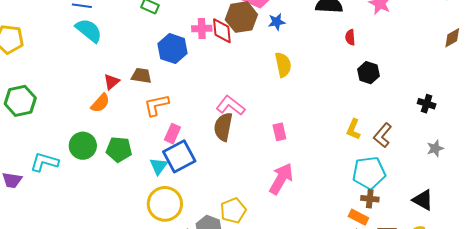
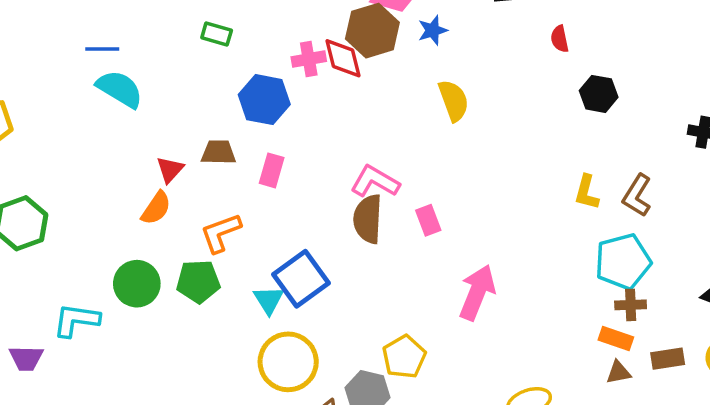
orange L-shape: (156, 105) -> (221, 233), moved
pink rectangle: (279, 132) -> (428, 220), moved
pink rectangle: (172, 134) -> (272, 170), moved

